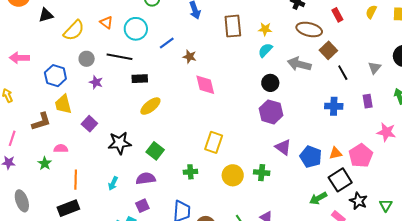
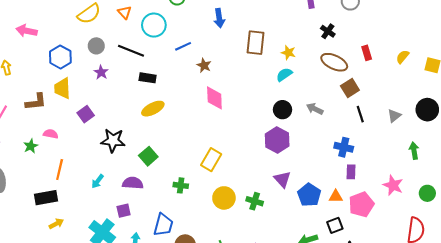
gray arrow: (299, 64) -> (315, 109), moved, size x0.7
purple rectangle: (368, 101) -> (351, 172), moved
black square: (340, 180) -> (335, 225), size x0.7

